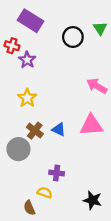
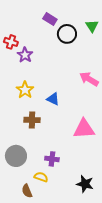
purple rectangle: (30, 21) -> (50, 19), moved, size x0.6
pink triangle: (91, 125) -> (84, 129), moved
blue triangle: (59, 129) -> (53, 99), moved
brown cross: (35, 131) -> (32, 120), turned -35
gray circle: (18, 149) -> (16, 156), moved

